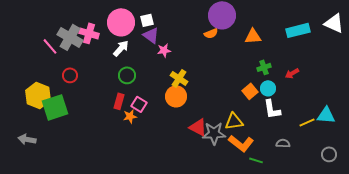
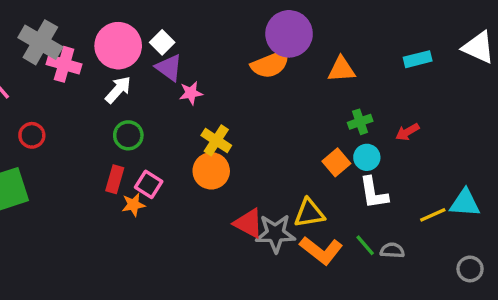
white square: (147, 20) -> (162, 42), turned -32
cyan rectangle: (298, 30) -> (418, 59), size x0.7
orange semicircle: (211, 33) -> (270, 64), size x1.6
gray cross: (70, 37) -> (40, 42), moved
green line: (256, 160) -> (365, 245), moved, turned 32

